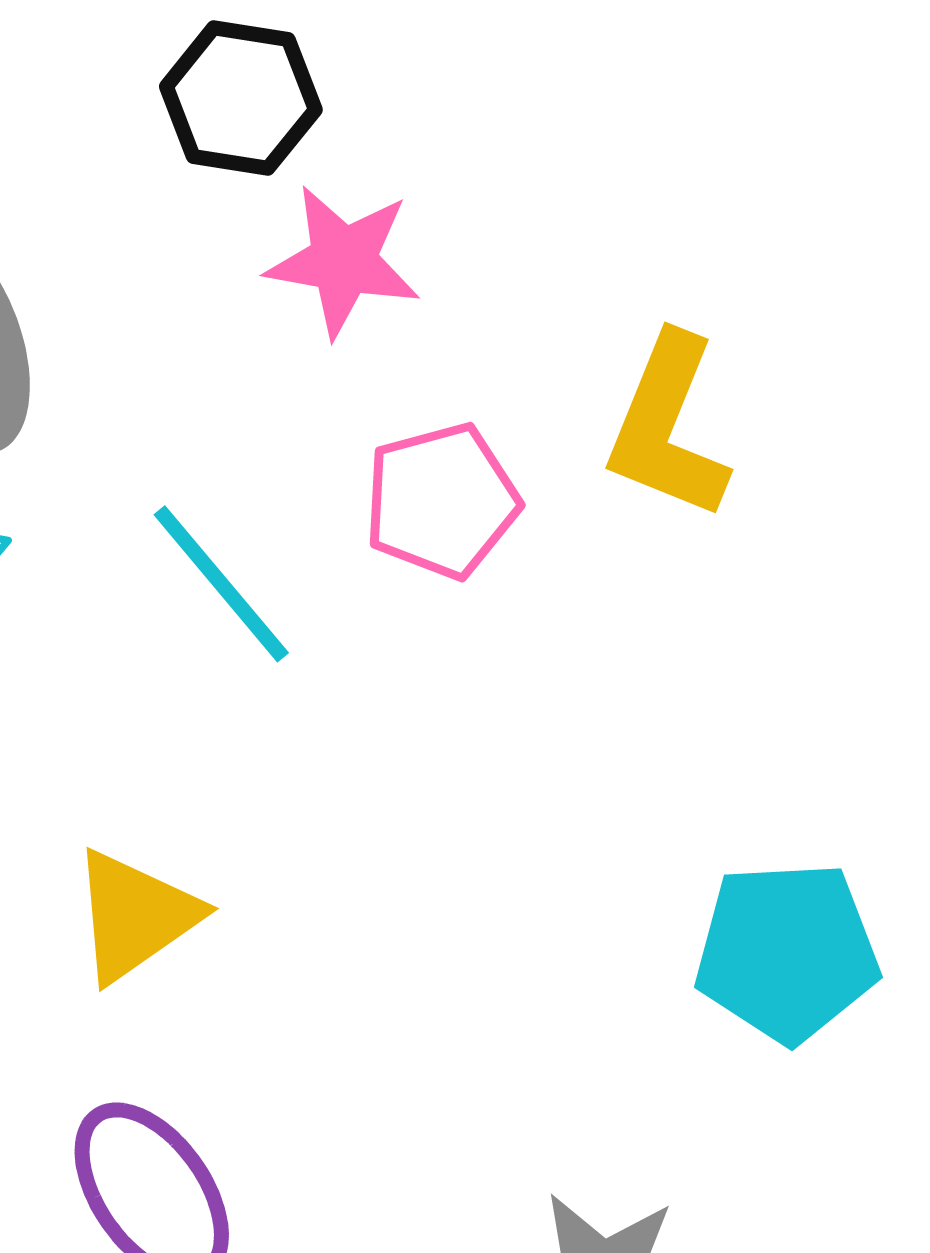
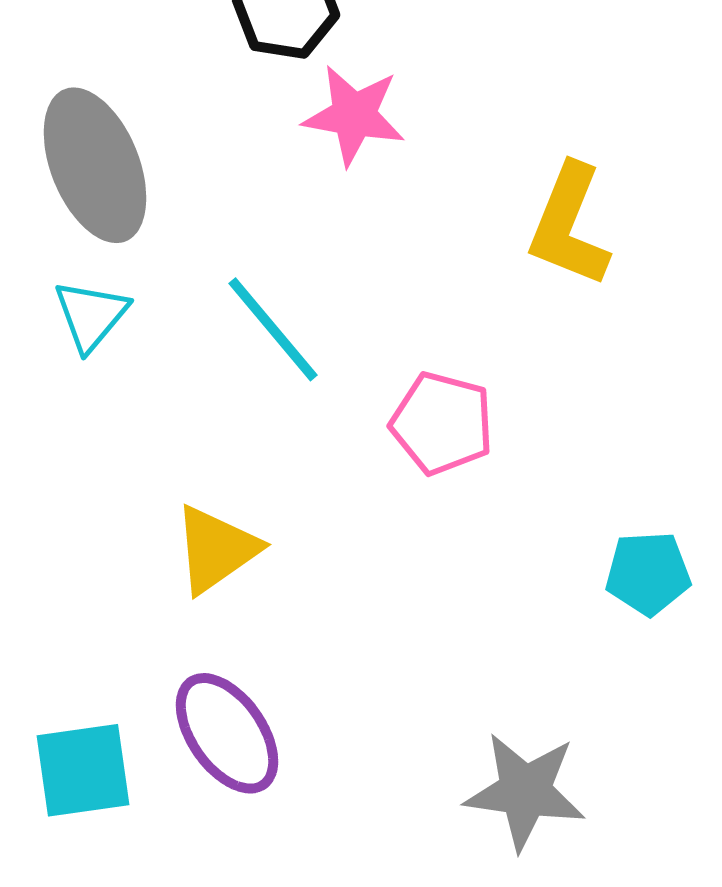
pink pentagon: (441, 501) -> (442, 423), moved, turned 30
cyan pentagon: (787, 952) -> (648, 573), size x0.7

